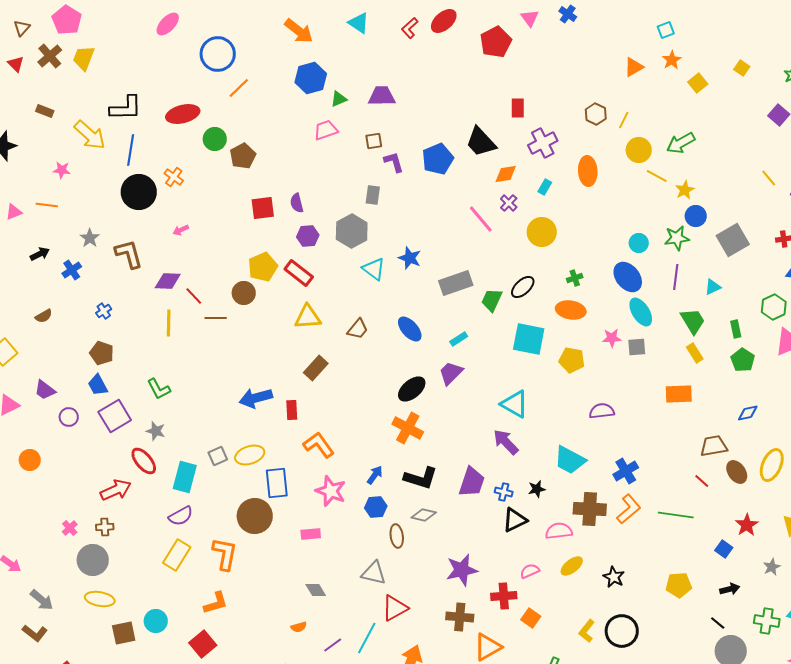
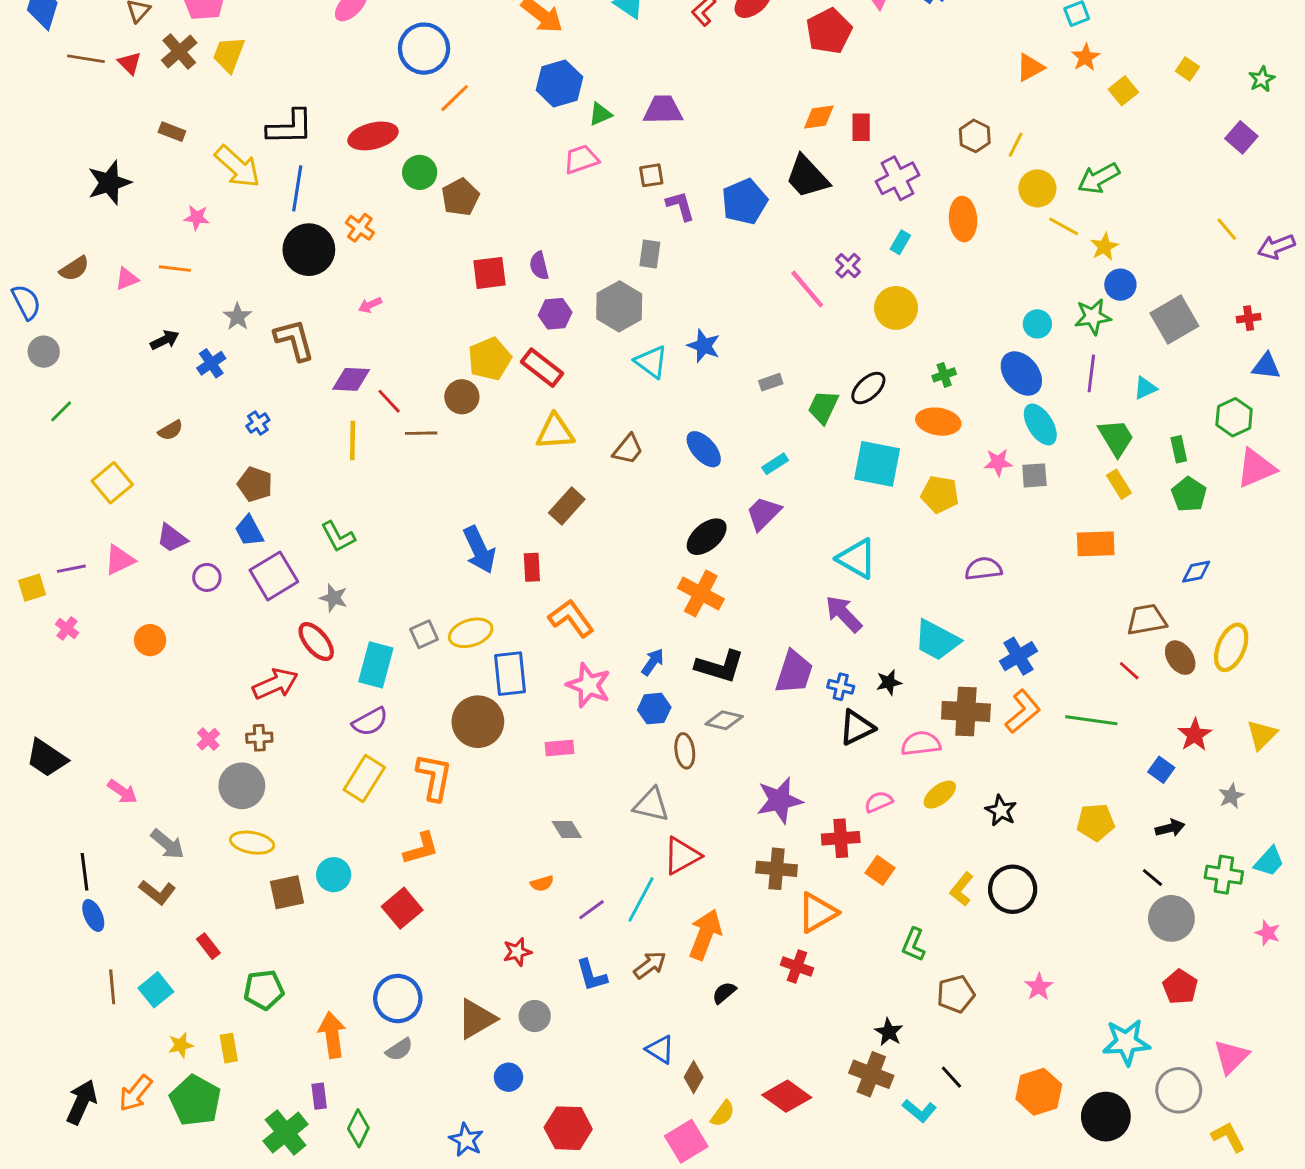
orange diamond: (506, 174) -> (819, 117), moved
gray rectangle: (456, 283) -> (771, 382), size x0.5
blue arrow: (256, 398) -> (479, 550), turned -100

